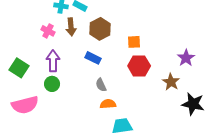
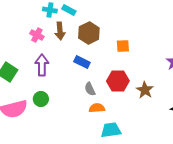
red hexagon: (139, 66) -> (118, 81), moved
brown star: (171, 82) -> (145, 90), moved
green circle: (52, 84) -> (41, 99), moved

